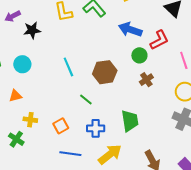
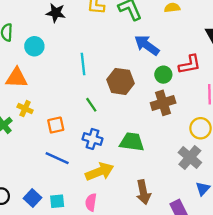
blue arrow: (130, 30) -> (147, 45), moved
brown cross: (146, 80) -> (163, 103), size x1.5
orange triangle: (15, 96) -> (17, 78), size x1.5
green trapezoid: (130, 121) -> (132, 142), turned -90

